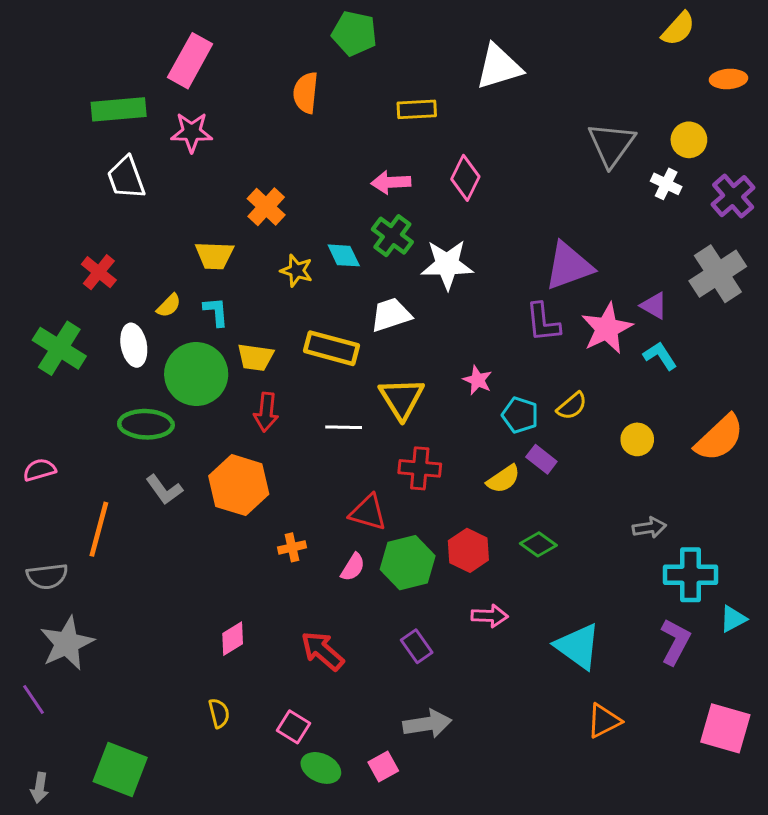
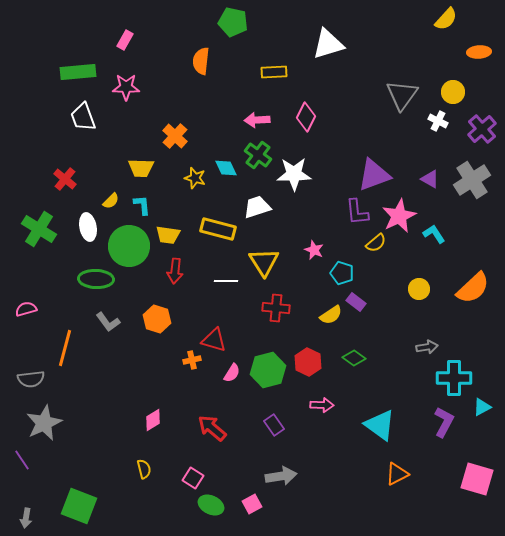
pink rectangle: (190, 61) -> (125, 40), size x0.6
purple triangle: (654, 306) -> (430, 179), moved
yellow semicircle: (572, 406) -> (376, 243), moved
orange hexagon: (239, 485) -> (157, 319), size x0.7
red triangle: (368, 512) -> (214, 340), moved

